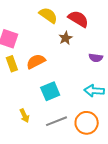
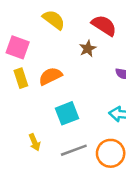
yellow semicircle: (48, 15) -> (54, 20), moved

